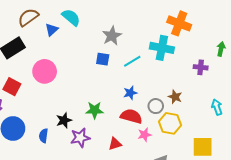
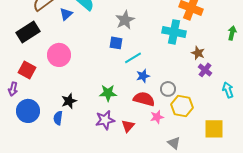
cyan line: (132, 61) -> (133, 58), moved
purple cross: (201, 67) -> (205, 70), moved, turned 32
brown star: (175, 97) -> (198, 53), moved
black star: (64, 120) -> (69, 101), moved
purple star: (80, 138) -> (105, 120), moved
red triangle: (115, 144) -> (128, 126), turned -32

